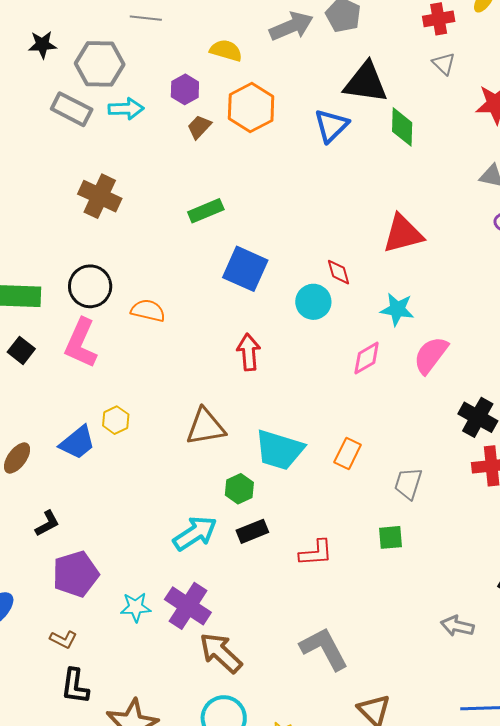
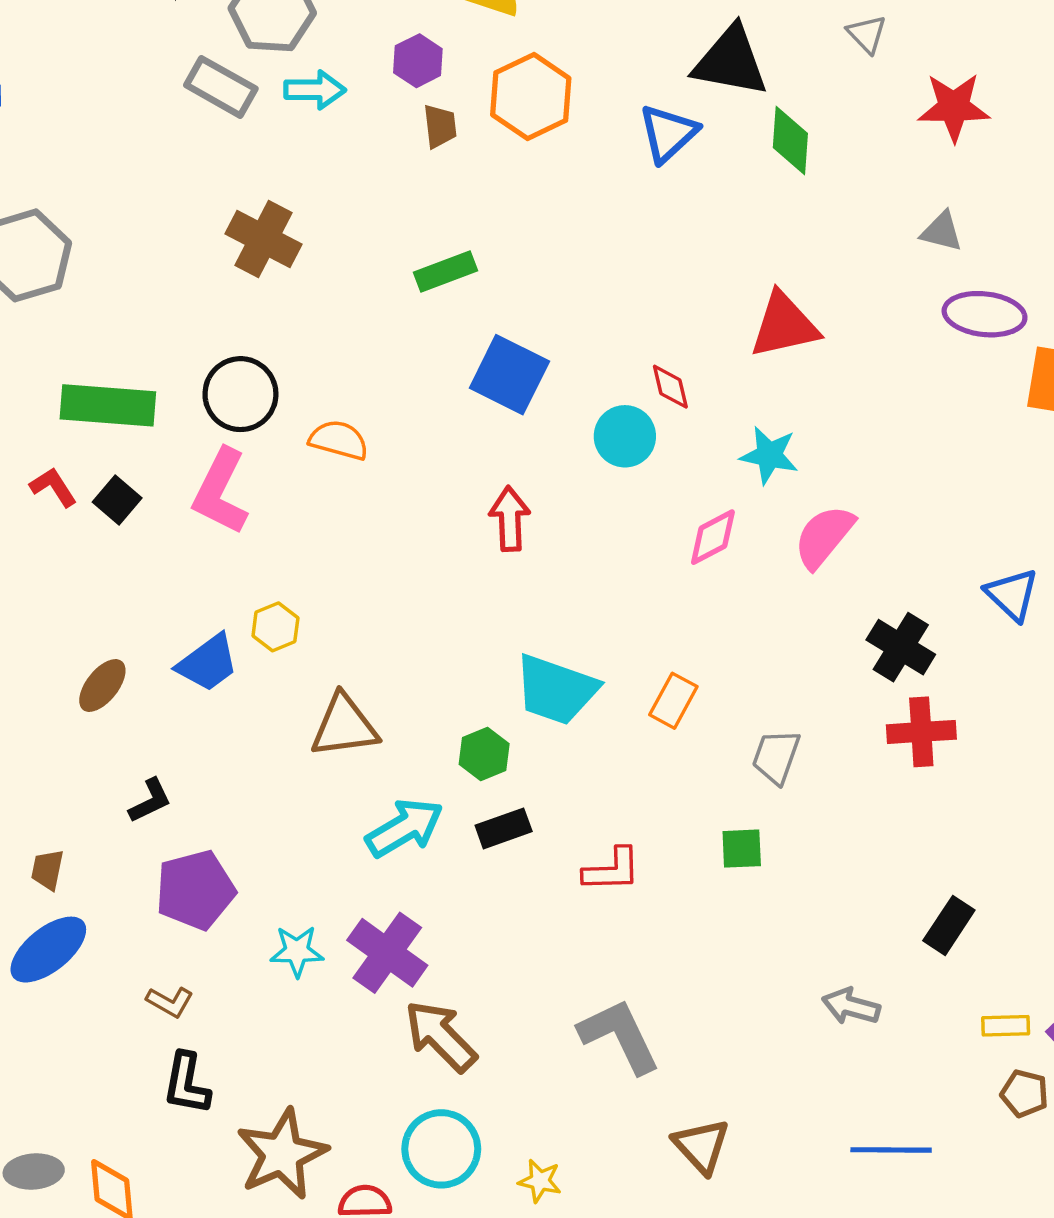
brown trapezoid: (199, 127) -> (440, 126), turned 128
brown triangle: (206, 427) -> (344, 726), moved

